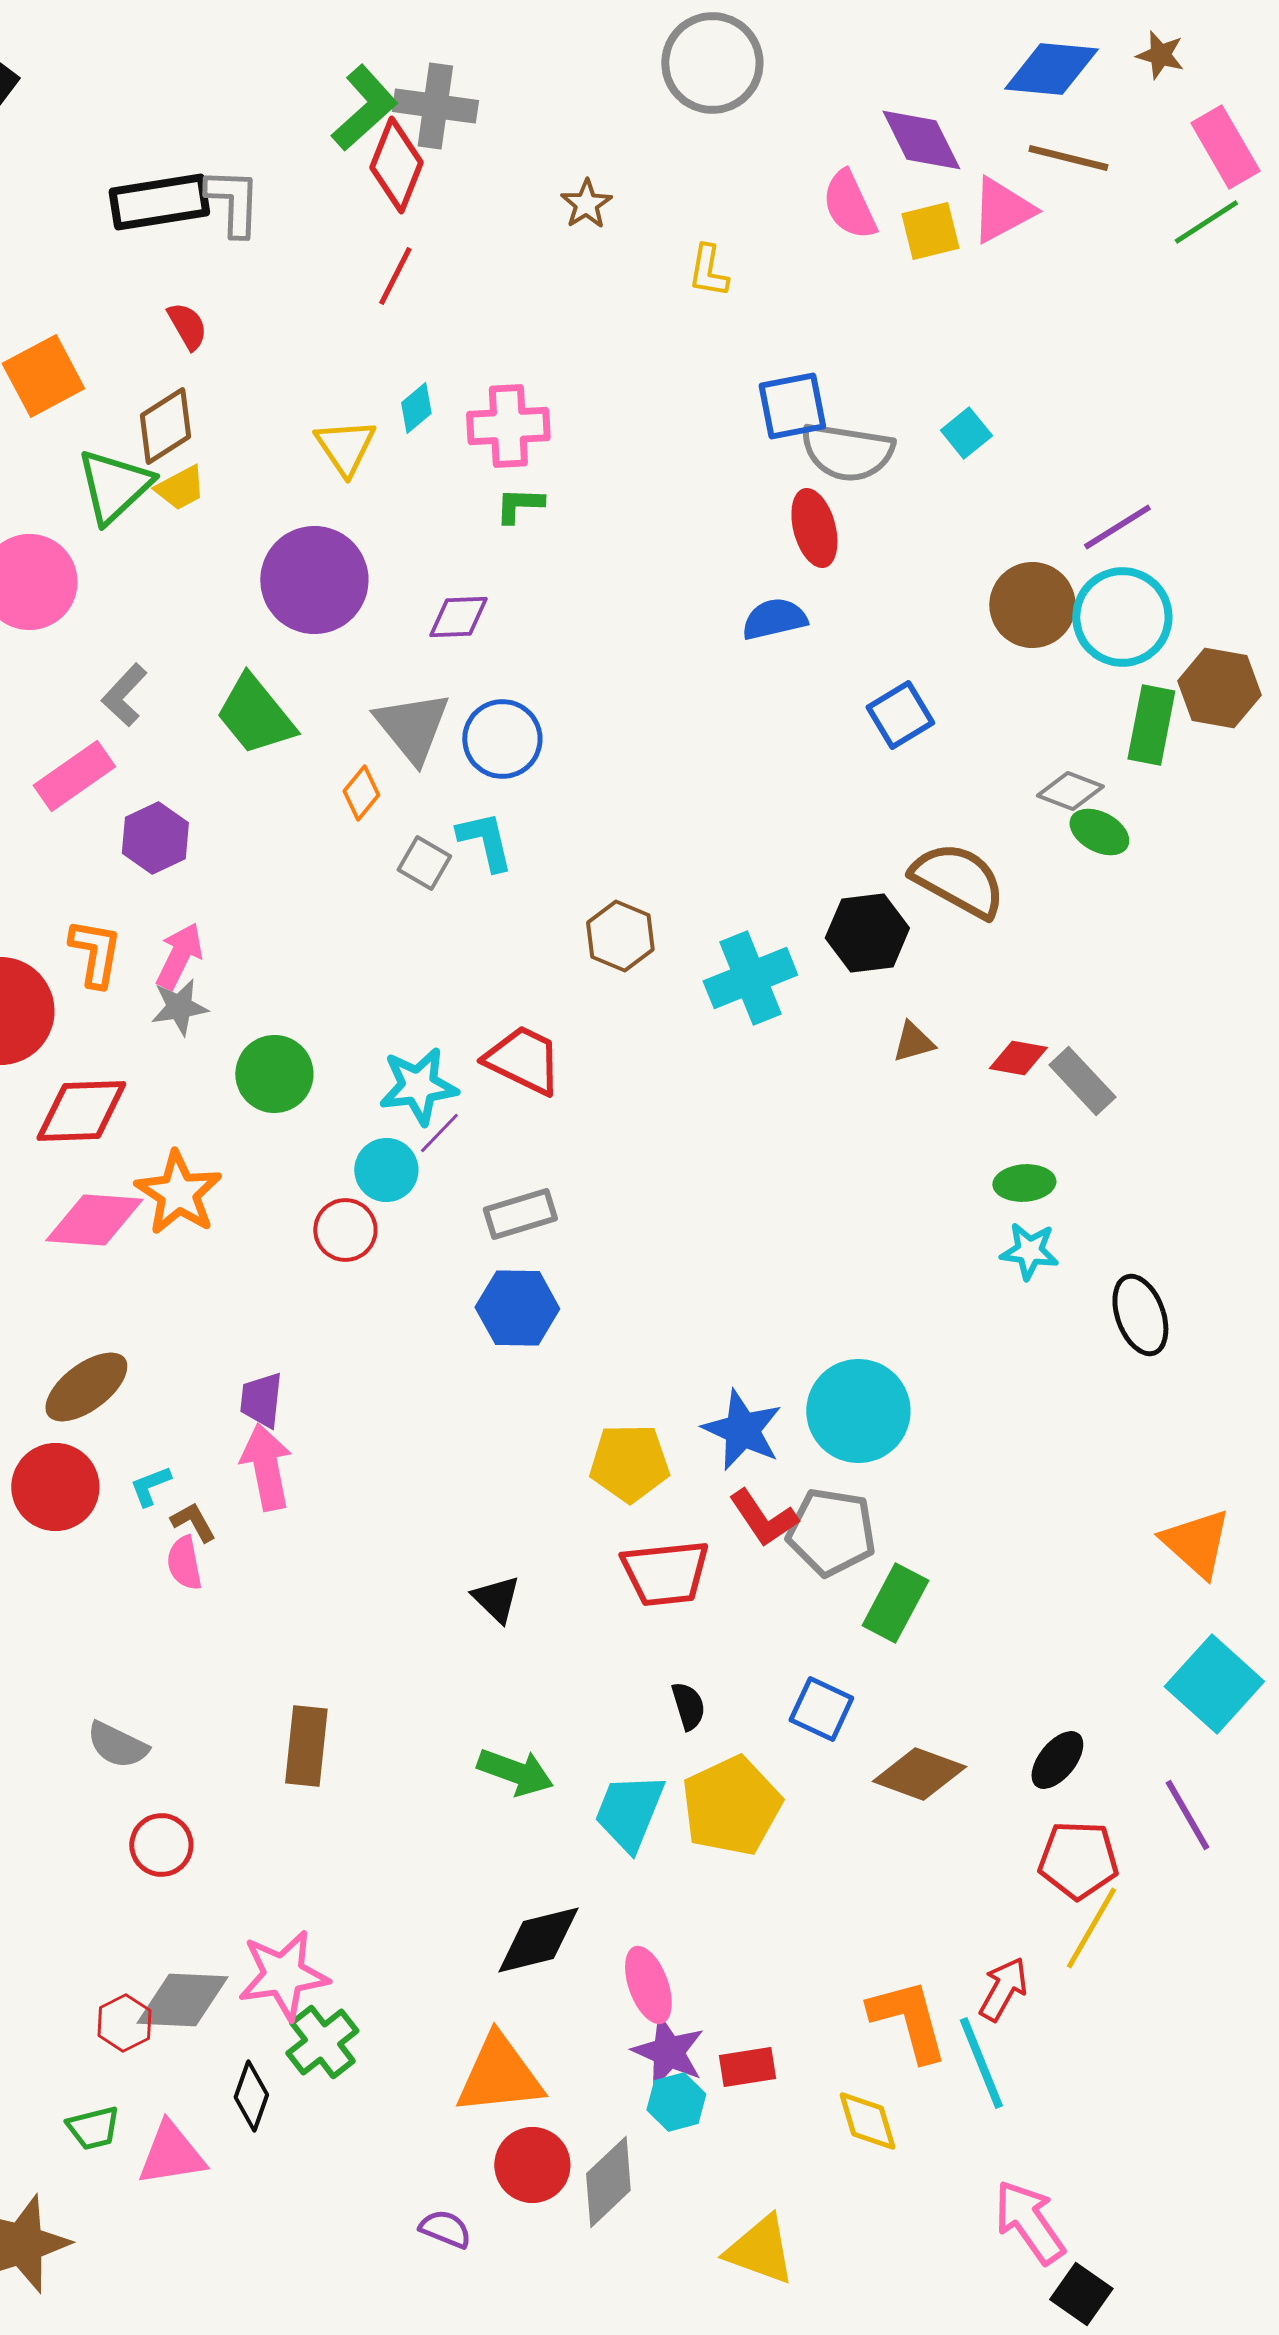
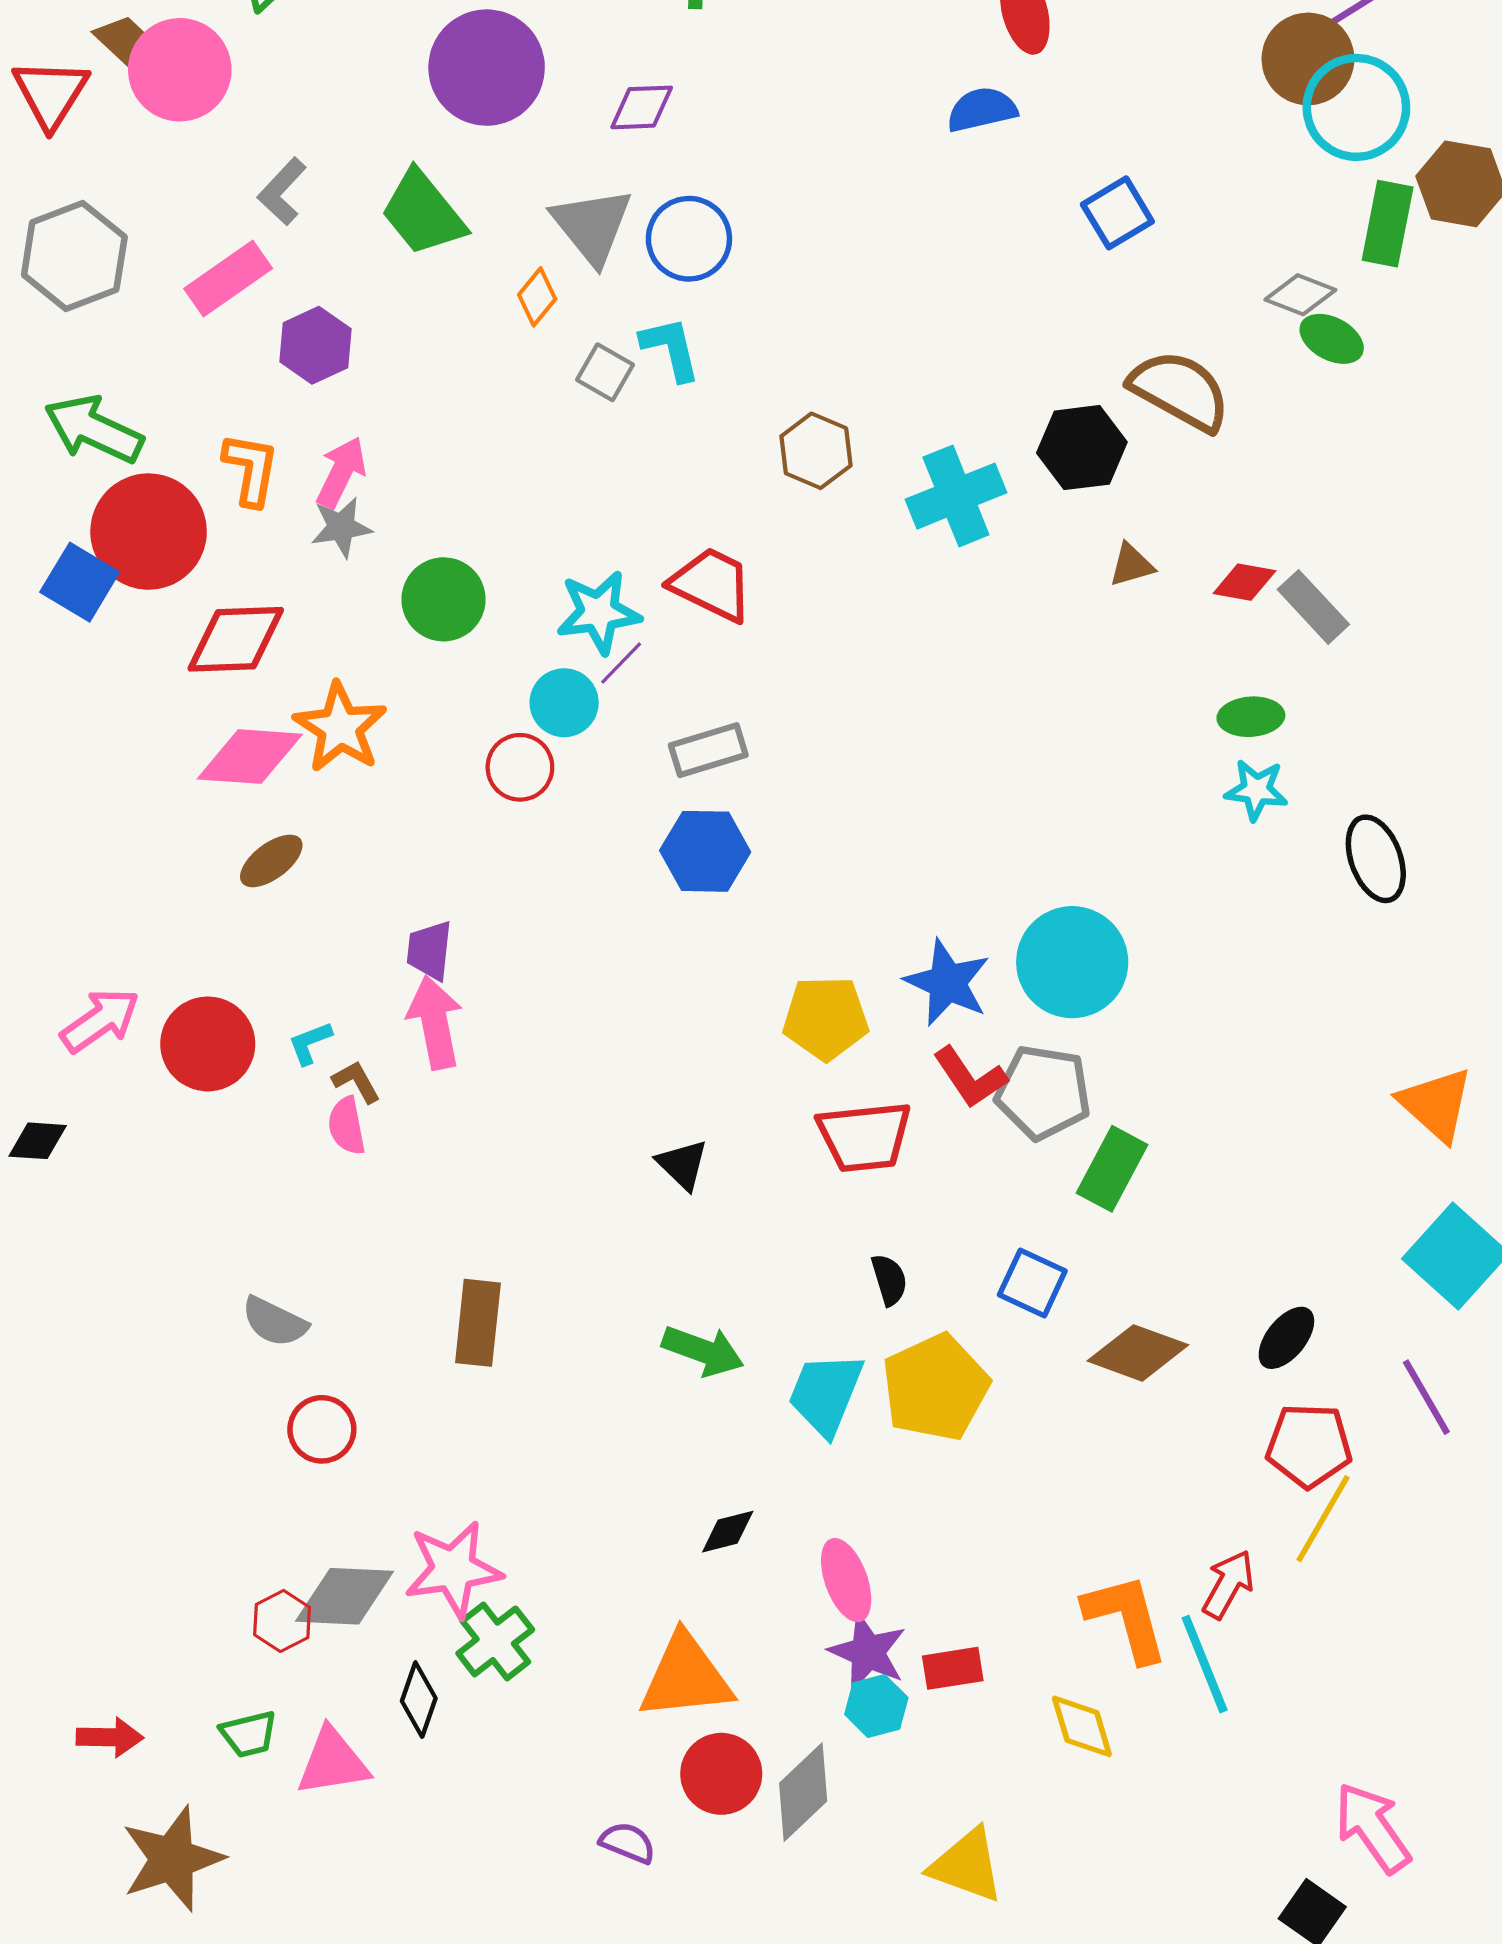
brown circle: (1032, 605) -> (1308, 59), moved
brown ellipse: (86, 1387) -> (271, 861), moved, size x0.7
black diamond: (538, 1940) -> (728, 1532), size x0.6
pink arrow: (1029, 2222) -> (1373, 1828), moved

